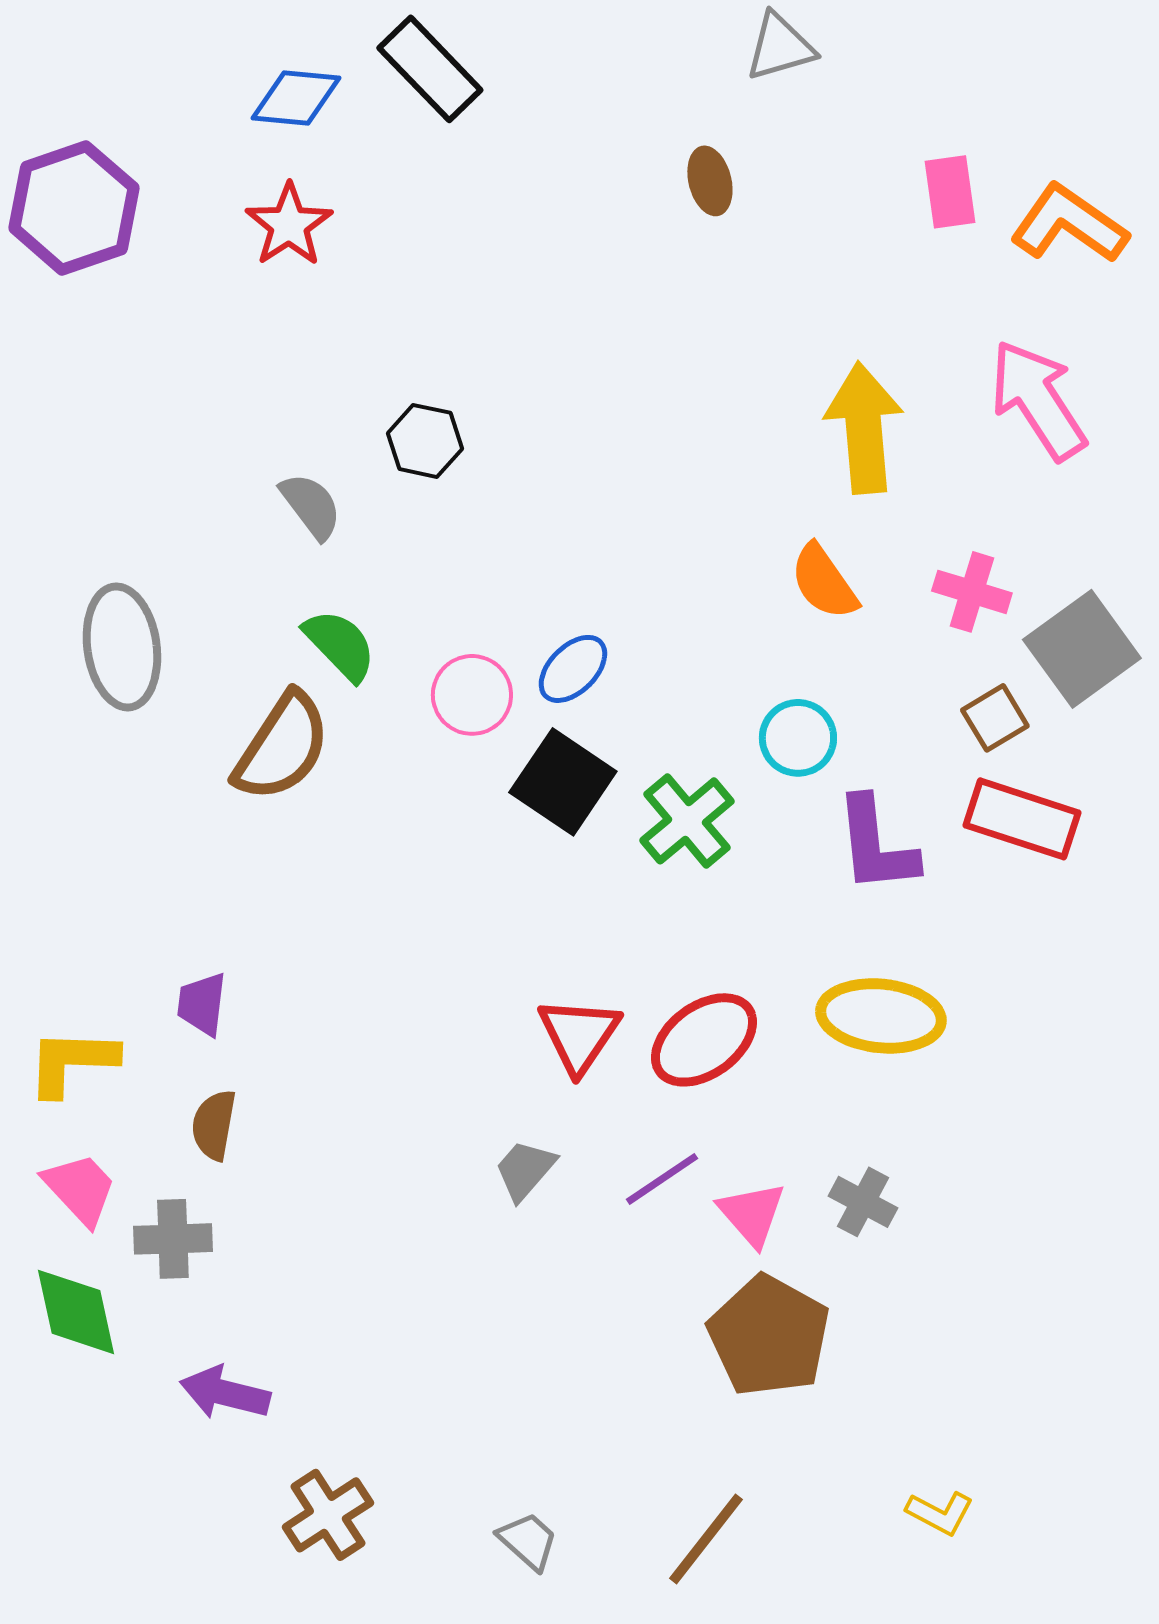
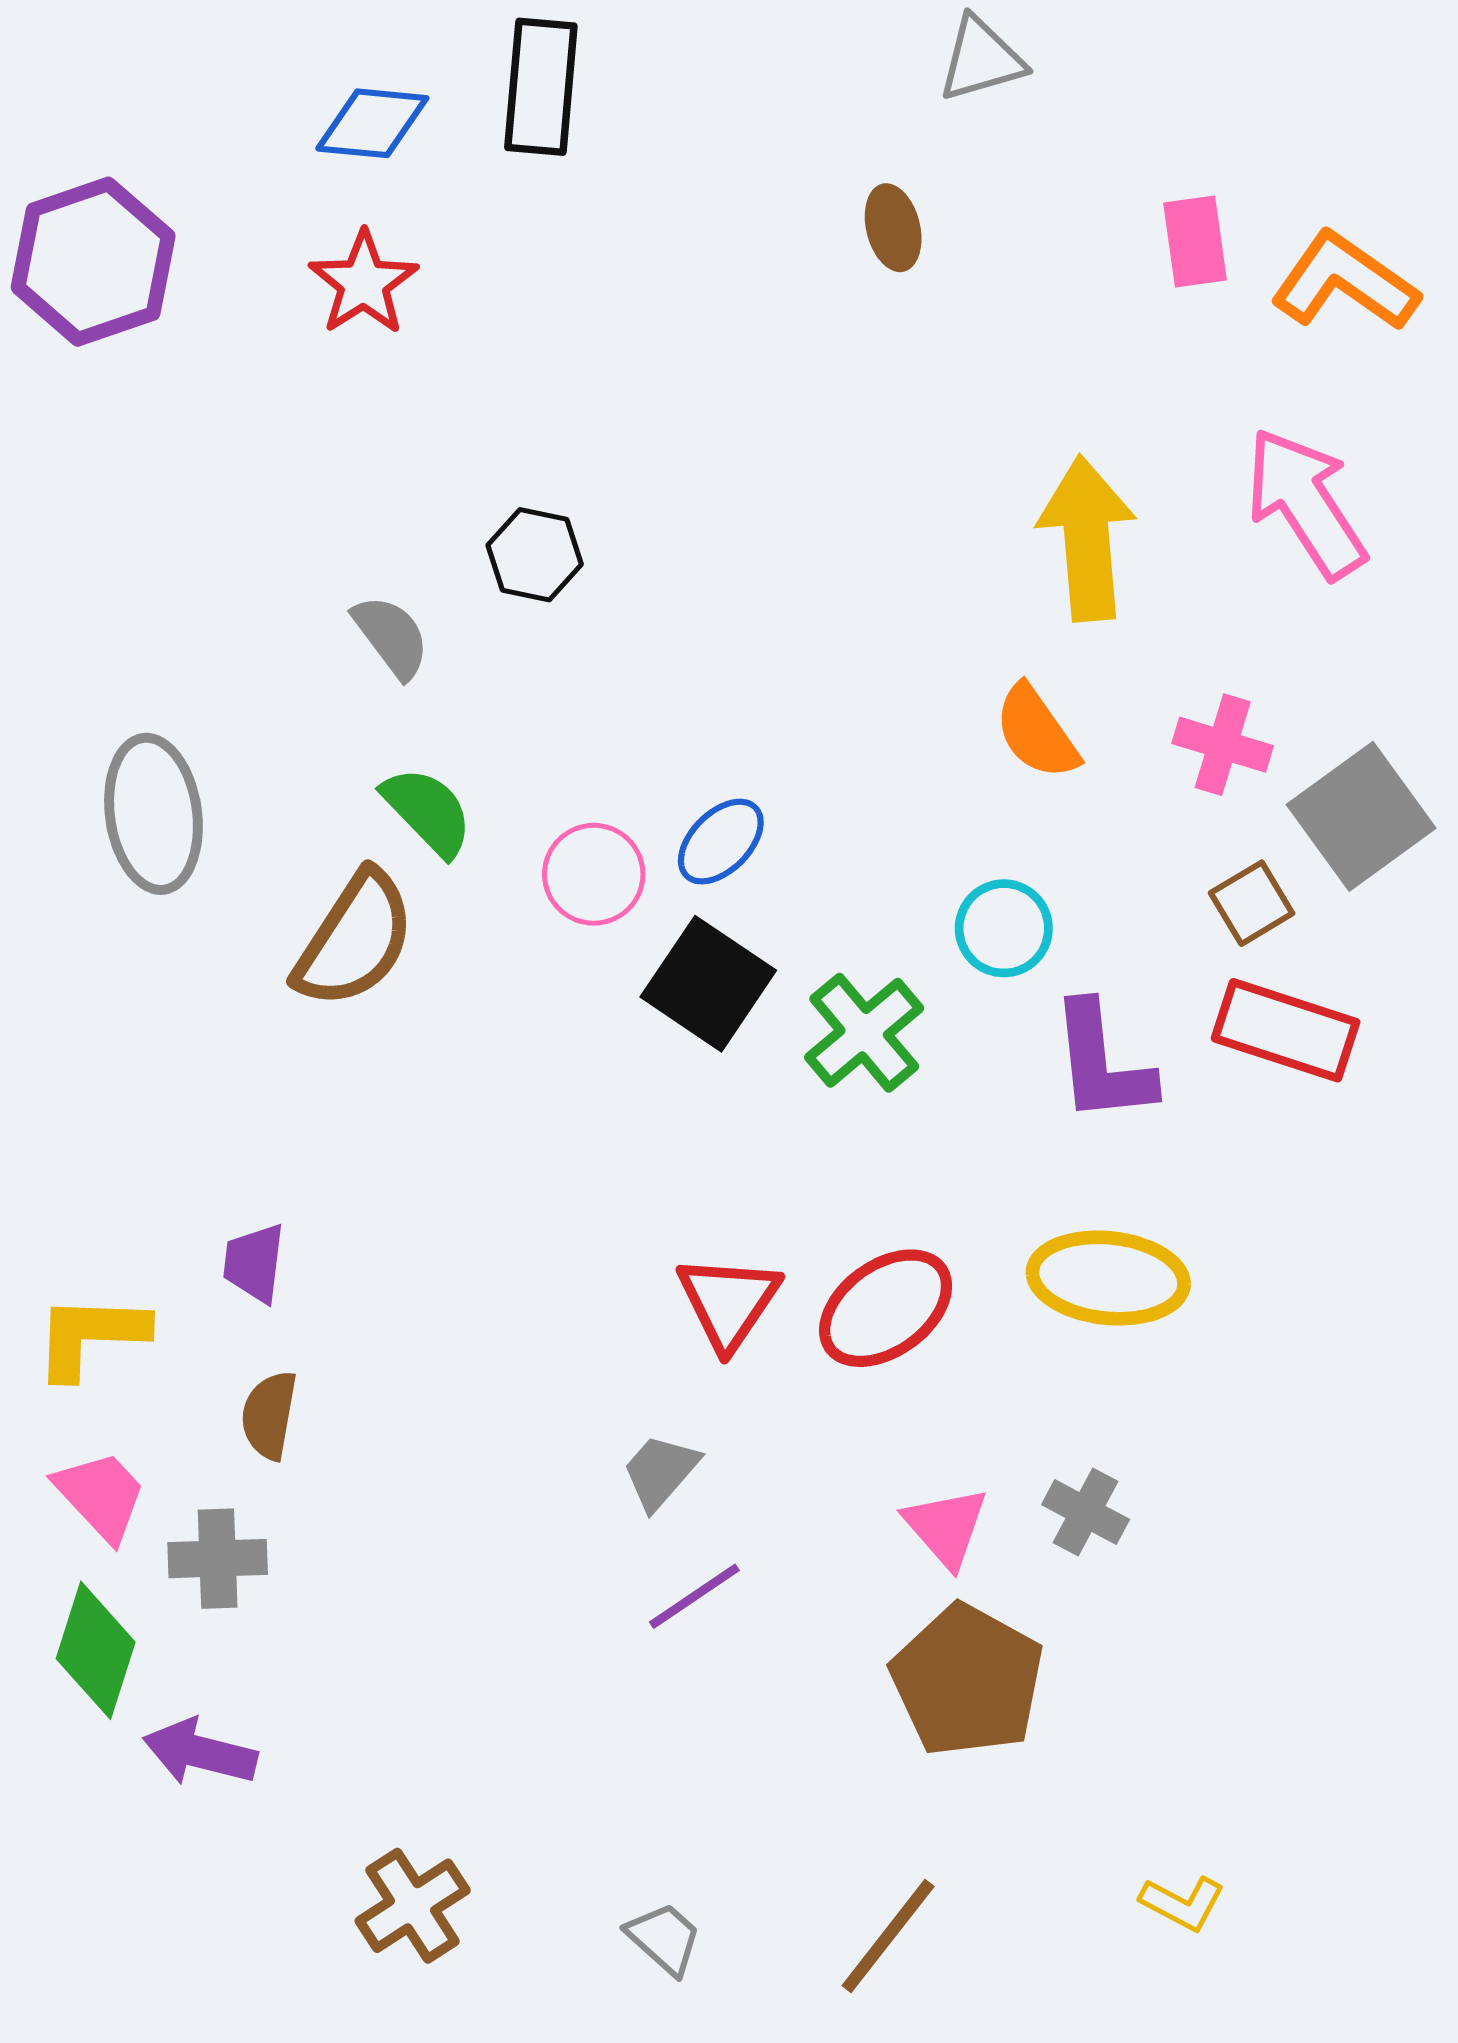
black rectangle: (430, 69) -> (541, 87), turned 49
purple line: (662, 1179) -> (694, 1596), moved
green diamond: (76, 1312) -> (96, 1650), turned 30
purple arrow: (225, 1393) -> (200, 1752), moved

